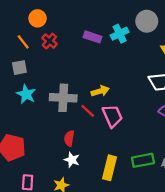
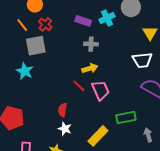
gray square: (19, 68) -> (36, 46), moved, size x1.5
gray cross: (63, 98) -> (91, 44), moved, size x0.6
green rectangle: (143, 160) -> (126, 117), moved
yellow rectangle: (109, 168) -> (98, 136), turned 30

